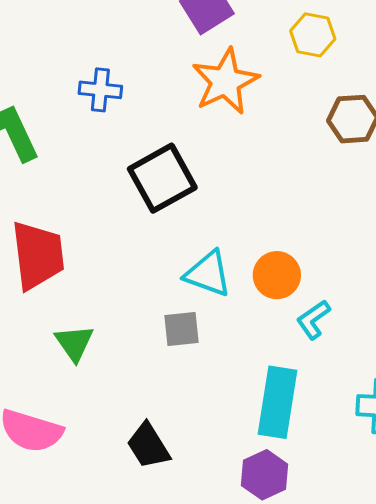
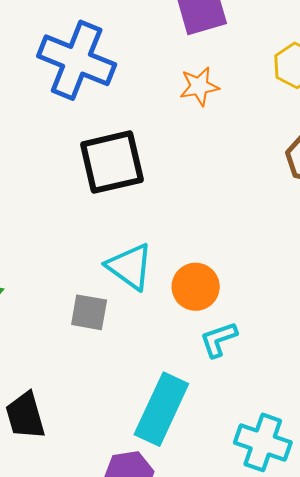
orange star: (225, 81) -> (199, 86), size x0.6
blue cross: (100, 90) -> (77, 60), size x1.8

